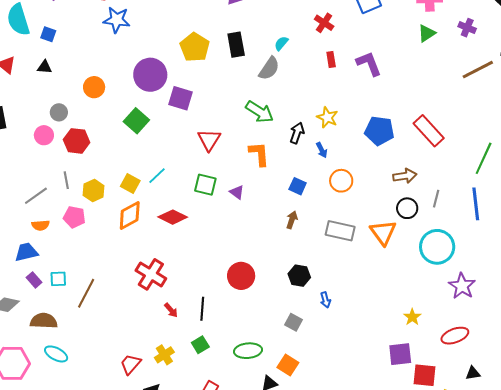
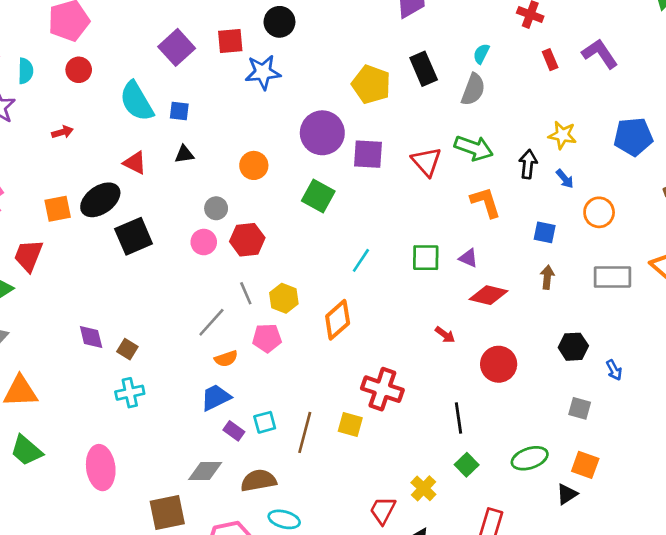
red triangle: (209, 140) -> (426, 162), moved
yellow square: (130, 183) -> (350, 424), moved
red diamond: (173, 217) -> (489, 295), moved
red arrow: (171, 310) -> (445, 335), moved

